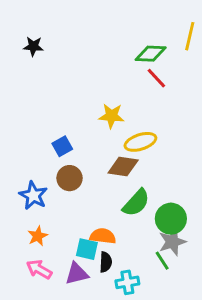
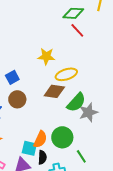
green semicircle: (136, 203) -> (76, 102), moved
green circle: (171, 219) -> (62, 137), moved
orange semicircle: (103, 236) -> (40, 139), turned 108
gray star: (172, 242) -> (88, 112), moved

